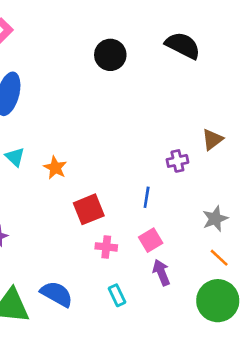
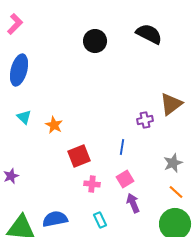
brown triangle: (212, 139) -> (171, 104), size x1.4
blue semicircle: (57, 294) -> (55, 219), turned -40

